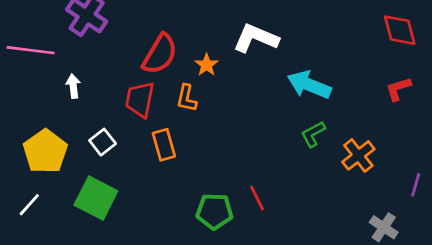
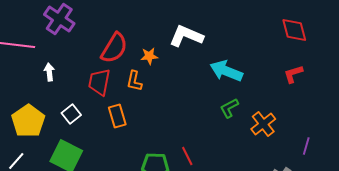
orange star: (207, 65) -> (149, 56), turned 30

